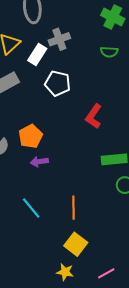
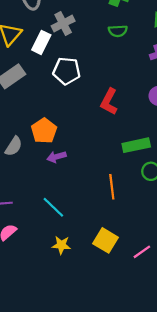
orange line: (74, 208) -> (112, 187), moved
yellow star: (65, 272) -> (61, 245), moved
pink line: (106, 273) -> (142, 252), moved

